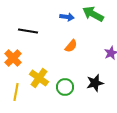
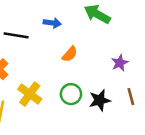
blue arrow: (67, 17) -> (52, 23), moved
green circle: (65, 87) -> (71, 94), moved

